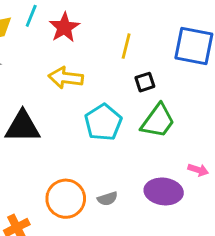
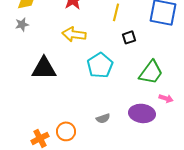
green trapezoid: (158, 121) -> (151, 72), moved
orange circle: (66, 199) -> (66, 131), moved, size x0.7

